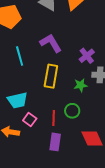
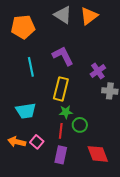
green star: (81, 85) -> (66, 112), moved
pink square: (30, 120) -> (37, 142), moved

